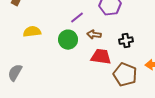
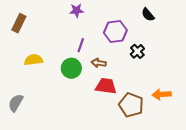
purple line: (77, 18) -> (81, 45), turned -32
black cross: (126, 41) -> (137, 51), moved, turned -32

